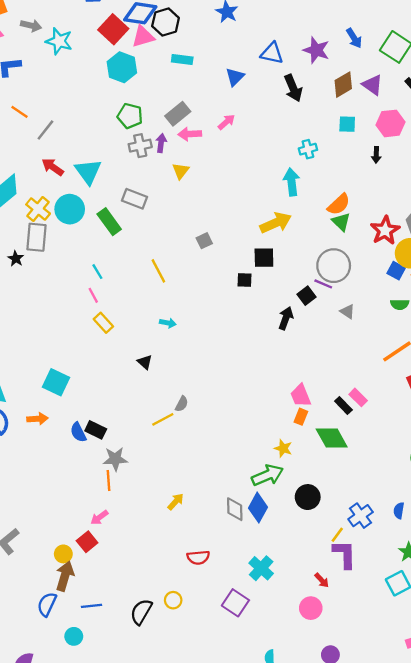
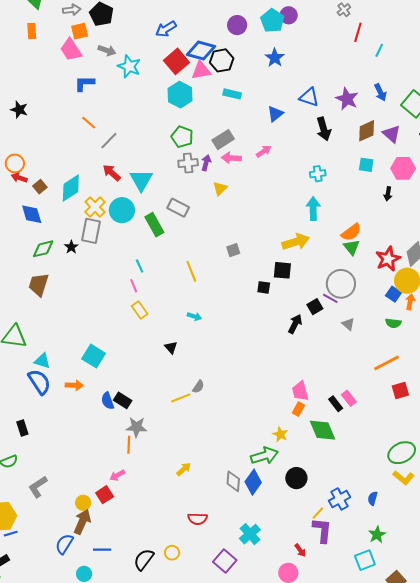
cyan cross: (308, 149) -> (318, 174), moved

